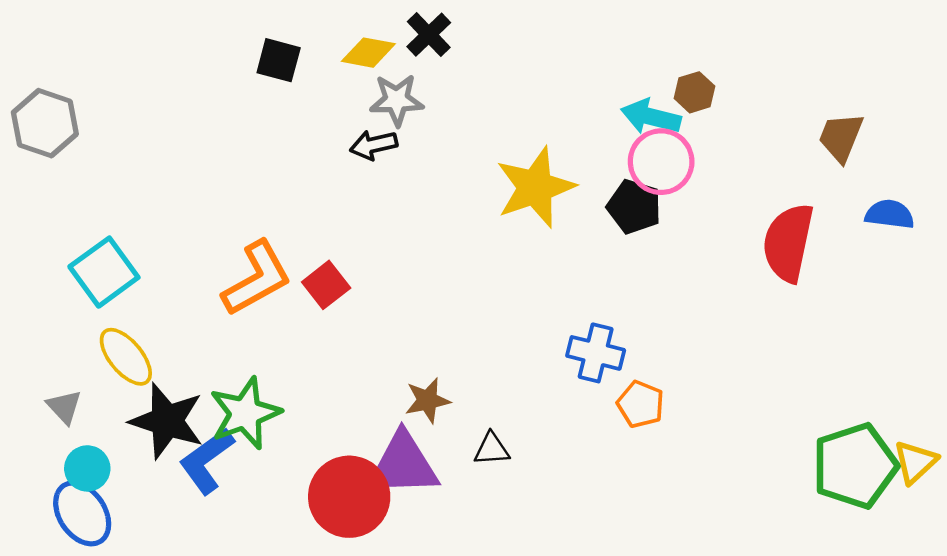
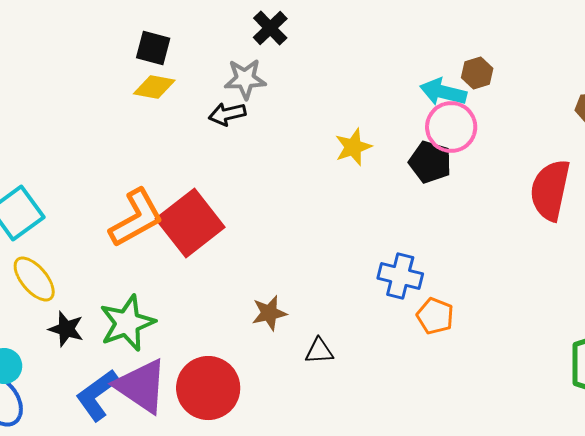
yellow diamond: (368, 53) -> (154, 87), moved
yellow star: (535, 187) -> (353, 147), size x0.6
red square: (326, 285) -> (190, 223), size x1.8
black star: (167, 421) -> (66, 329), size x0.6
blue L-shape: (207, 461) -> (97, 395), moved
purple triangle: (403, 465) -> (141, 386), moved, turned 36

